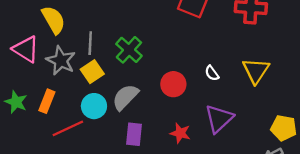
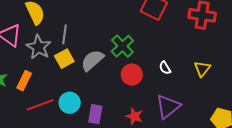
green cross: (129, 50) -> (122, 46), moved
yellow triangle: (256, 71) -> (202, 69), size x0.7
gray semicircle: (125, 97) -> (92, 60), moved
cyan circle: (94, 106) -> (70, 103), moved

